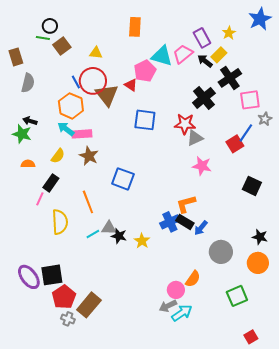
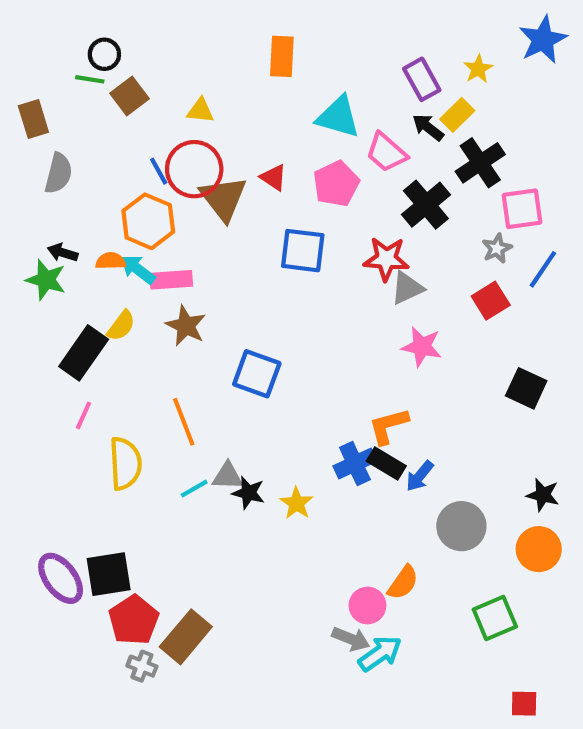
pink trapezoid: (183, 54) -> (386, 152), moved, turned -100
pink pentagon: (145, 71) -> (336, 184), moved
gray star: (265, 119) -> (497, 248), moved
blue line: (246, 133) -> (543, 269), moved
orange semicircle: (28, 164) -> (111, 261), moved
black rectangle: (51, 183) -> (84, 353), moved, size x1.4
gray arrow: (168, 306) -> (351, 639), turned -132
red square: (251, 337) -> (524, 704), turned 32

